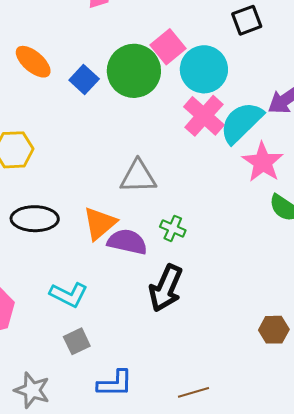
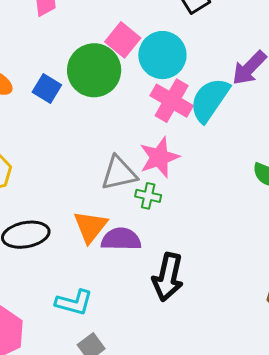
pink star: (263, 162) -> (159, 157), moved, turned 30
green cross: (173, 228) -> (148, 196), moved

